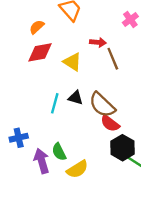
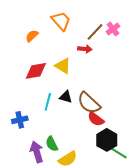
red diamond: (40, 52) -> (36, 71), moved
brown line: (113, 59) -> (95, 32), moved, turned 66
blue cross: (19, 138) -> (20, 120), moved

